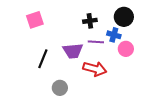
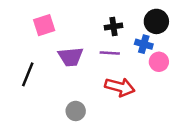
purple line: (96, 42) -> (110, 53), moved
purple trapezoid: (73, 51) -> (71, 57), moved
black line: (43, 59) -> (28, 74), moved

